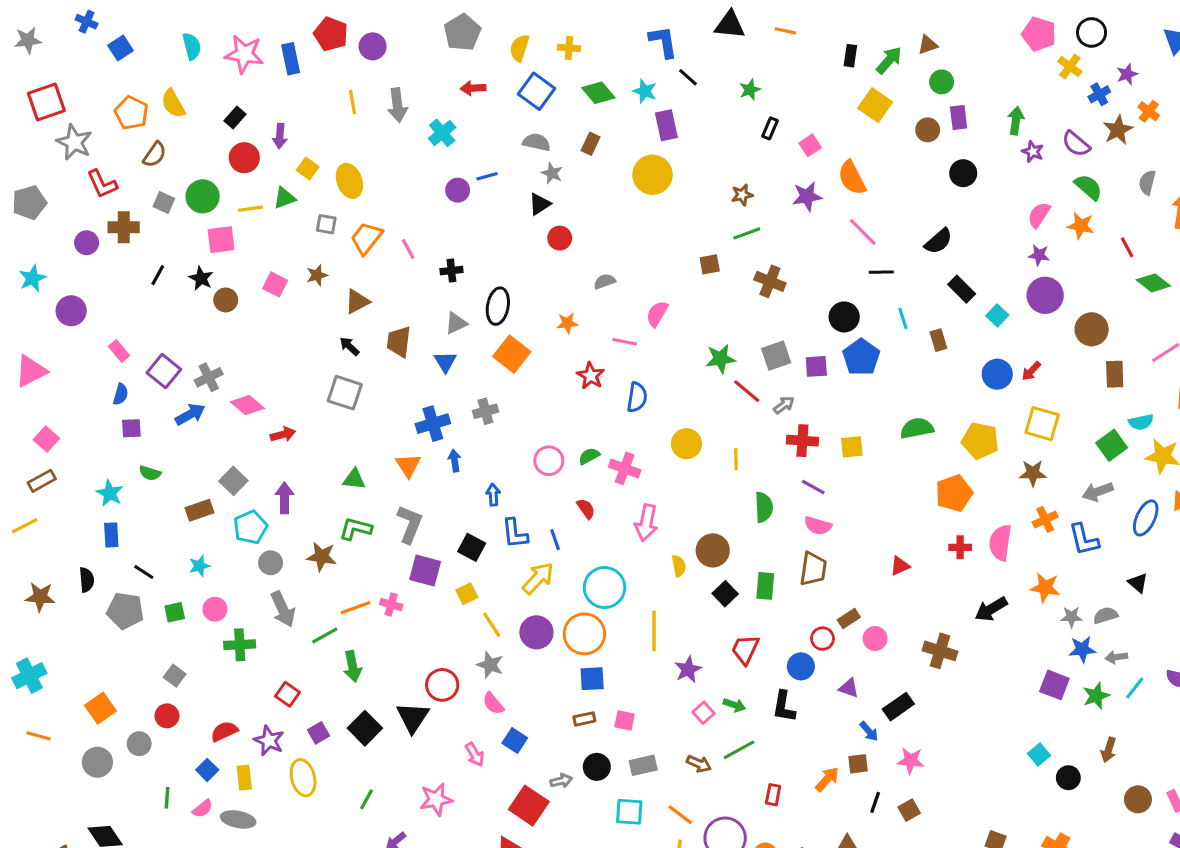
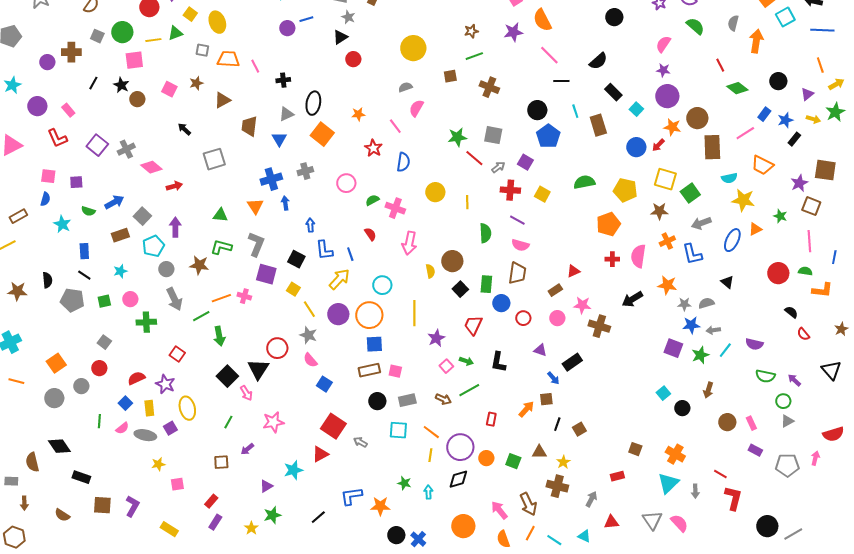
yellow circle: (652, 175) -> (413, 48), moved
red L-shape: (102, 184) -> (57, 138), moved
orange star: (1081, 226) -> (672, 127), moved
orange trapezoid: (366, 238) -> (228, 59), turned 55
gray semicircle: (605, 281) -> (405, 87), moved
brown rectangle: (938, 340) -> (598, 125), size x1.5
pink line: (625, 342) -> (395, 126), turned 42
black arrow: (349, 346) -> (184, 129), moved
pink rectangle: (119, 351) -> (68, 110), moved
gray square: (776, 356) -> (493, 135), turned 30
purple square: (816, 366) -> (525, 162), moved, turned 35
brown rectangle: (1115, 374) -> (712, 147), size x1.4
gray square: (345, 393) -> (214, 159), turned -35
blue semicircle: (121, 394) -> (45, 199), moved
blue arrow: (190, 414) -> (114, 202), moved
pink square: (46, 439) -> (48, 176), moved, turned -35
green square: (1112, 445) -> (690, 193), moved
yellow square: (852, 447) -> (542, 194), turned 35
pink circle: (549, 461) -> (346, 183), moved
blue rectangle: (111, 535) -> (84, 251), moved
cyan circle: (605, 588) -> (382, 285), size x0.7
yellow square: (467, 594) -> (293, 289), turned -32
brown rectangle: (849, 618) -> (555, 290), moved
blue circle: (801, 666) -> (501, 303), moved
brown rectangle: (584, 719) -> (369, 370), size x1.5
purple square: (318, 733) -> (170, 428), moved
pink arrow: (475, 754) -> (246, 393), moved
pink star: (911, 761) -> (582, 305), moved
gray arrow: (561, 781) -> (360, 442), moved, turned -136

